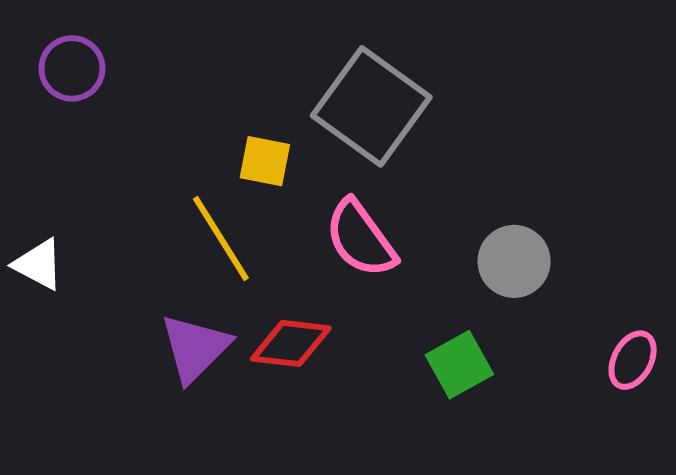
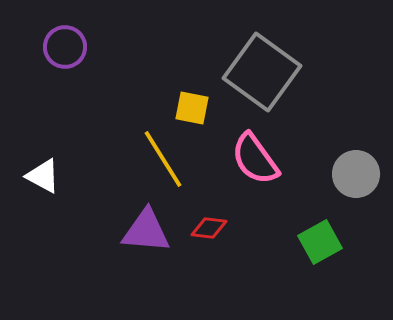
red diamond: (291, 343) -> (209, 228), size x0.7
purple triangle: (195, 348) -> (146, 231), turned 50

